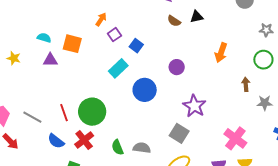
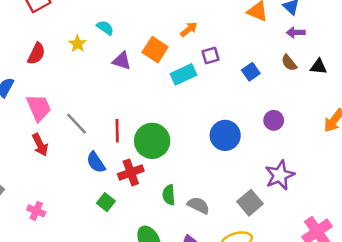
orange arrow: (101, 19) -> (189, 29), moved
cyan semicircle: (44, 38) -> (105, 28), moved
blue square: (136, 46) -> (251, 72), moved
cyan rectangle: (118, 68) -> (184, 74), moved

